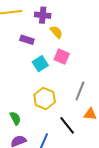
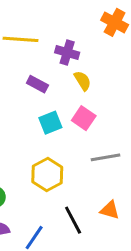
gray line: (80, 91) -> (106, 157), moved, turned 48

